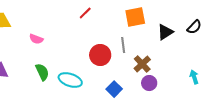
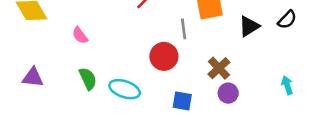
pink semicircle: (36, 39) -> (80, 35), turned 32
gray line: (123, 45) -> (184, 29), moved
blue square: (114, 89) -> (182, 101), turned -35

